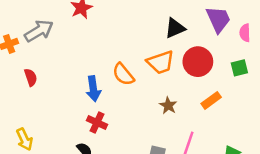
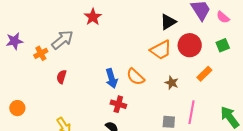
pink semicircle: (245, 33) -> (223, 17), turned -40
orange semicircle: (123, 74) -> (136, 77), moved
red semicircle: (31, 77) -> (62, 77), turned -136

